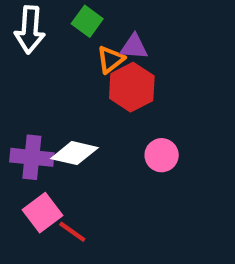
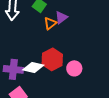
purple triangle: (134, 47) -> (61, 17), turned -40
red hexagon: (132, 87) -> (52, 59), moved

